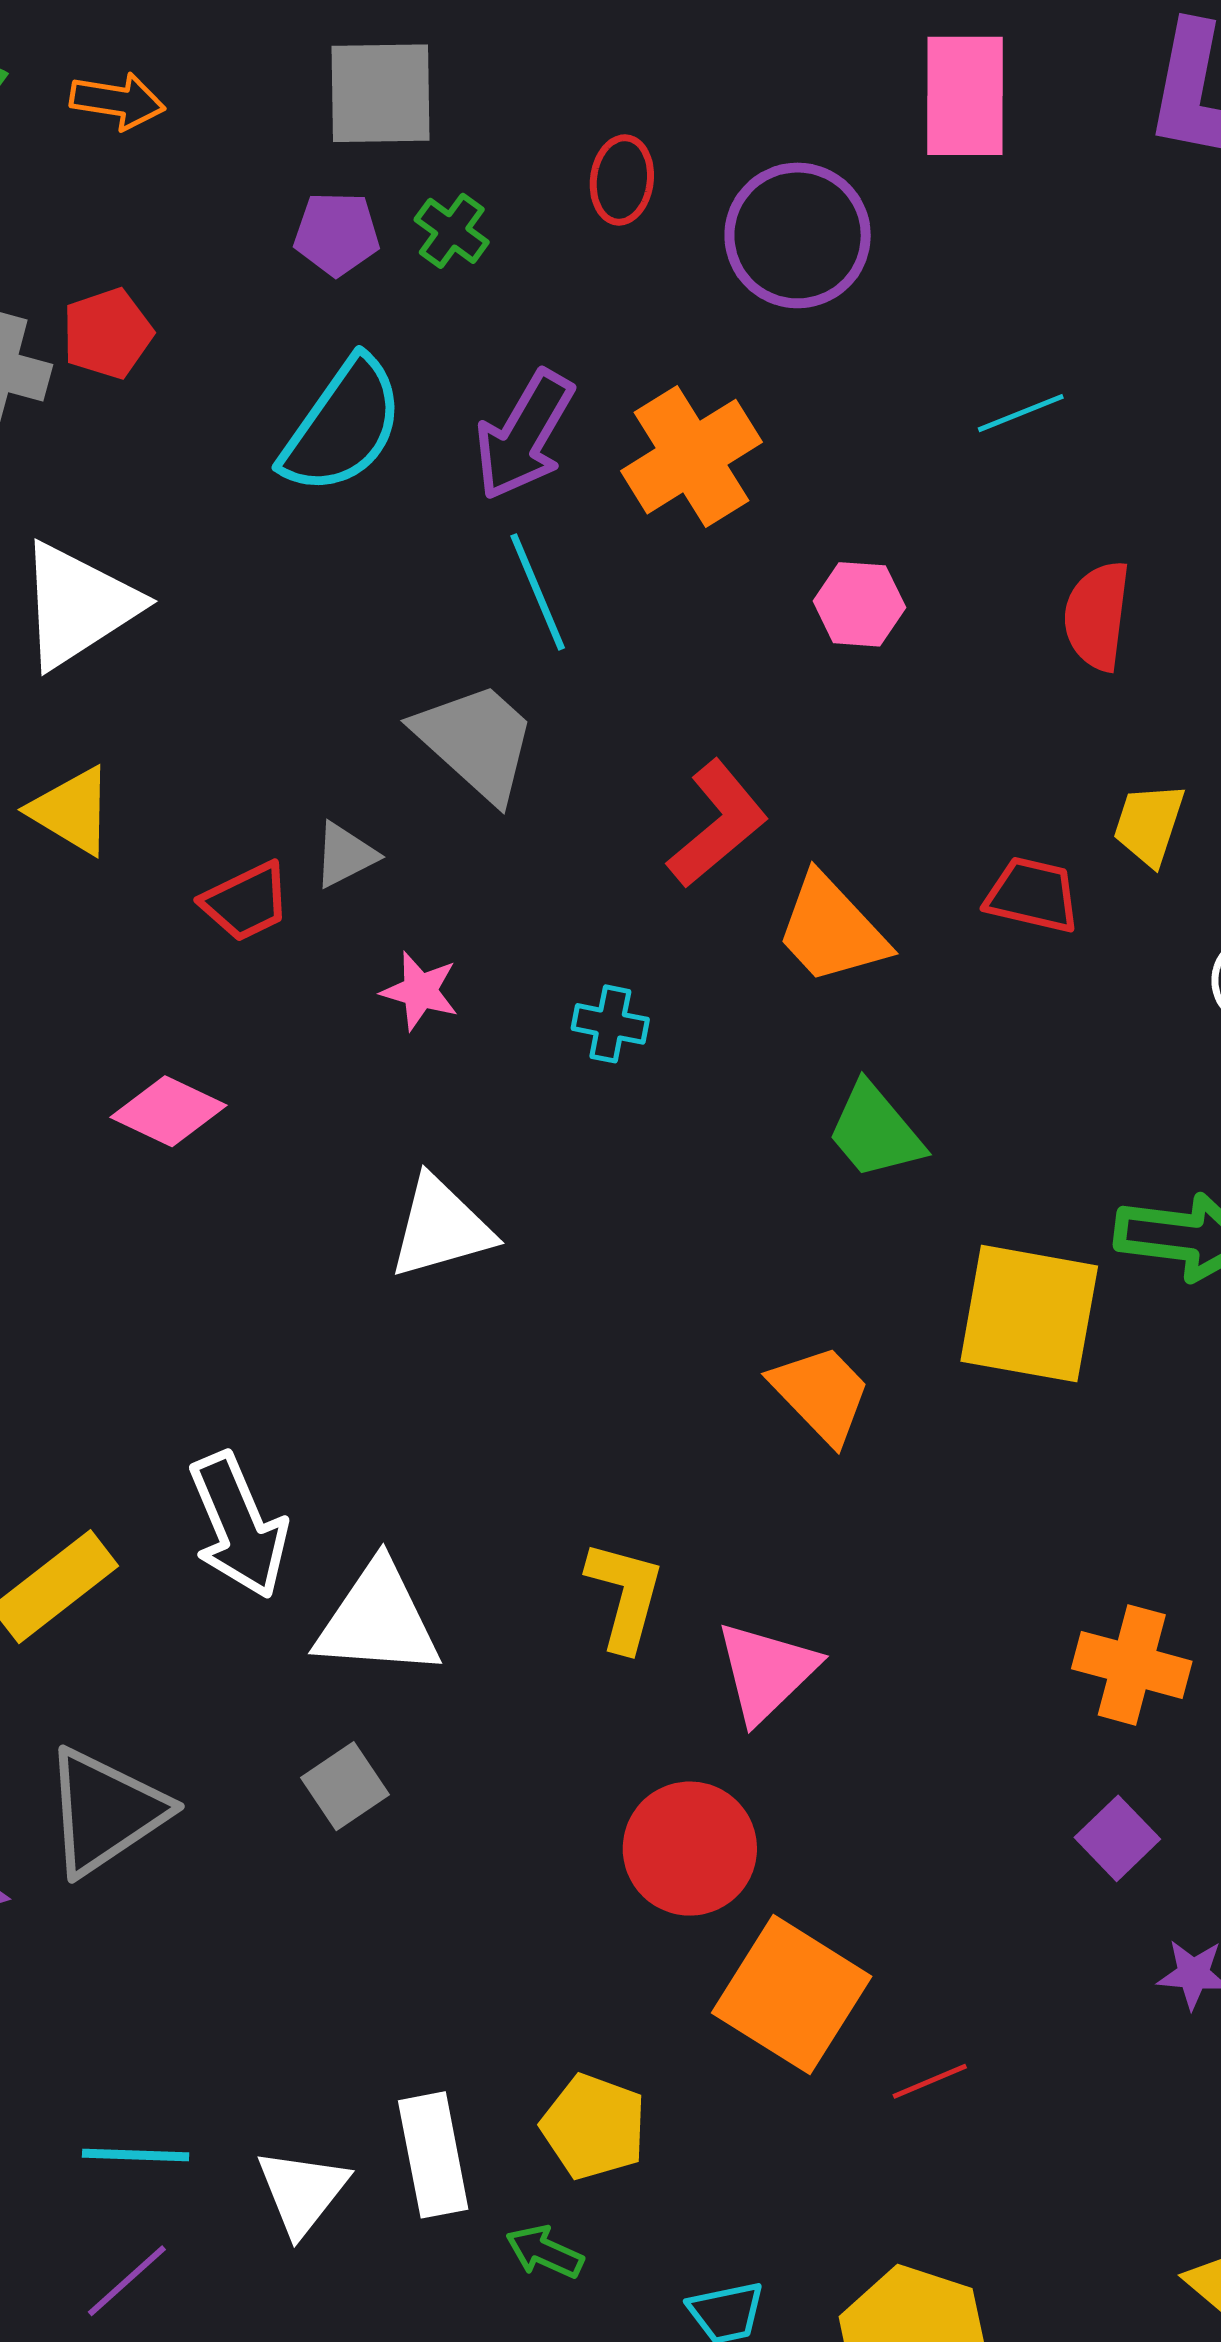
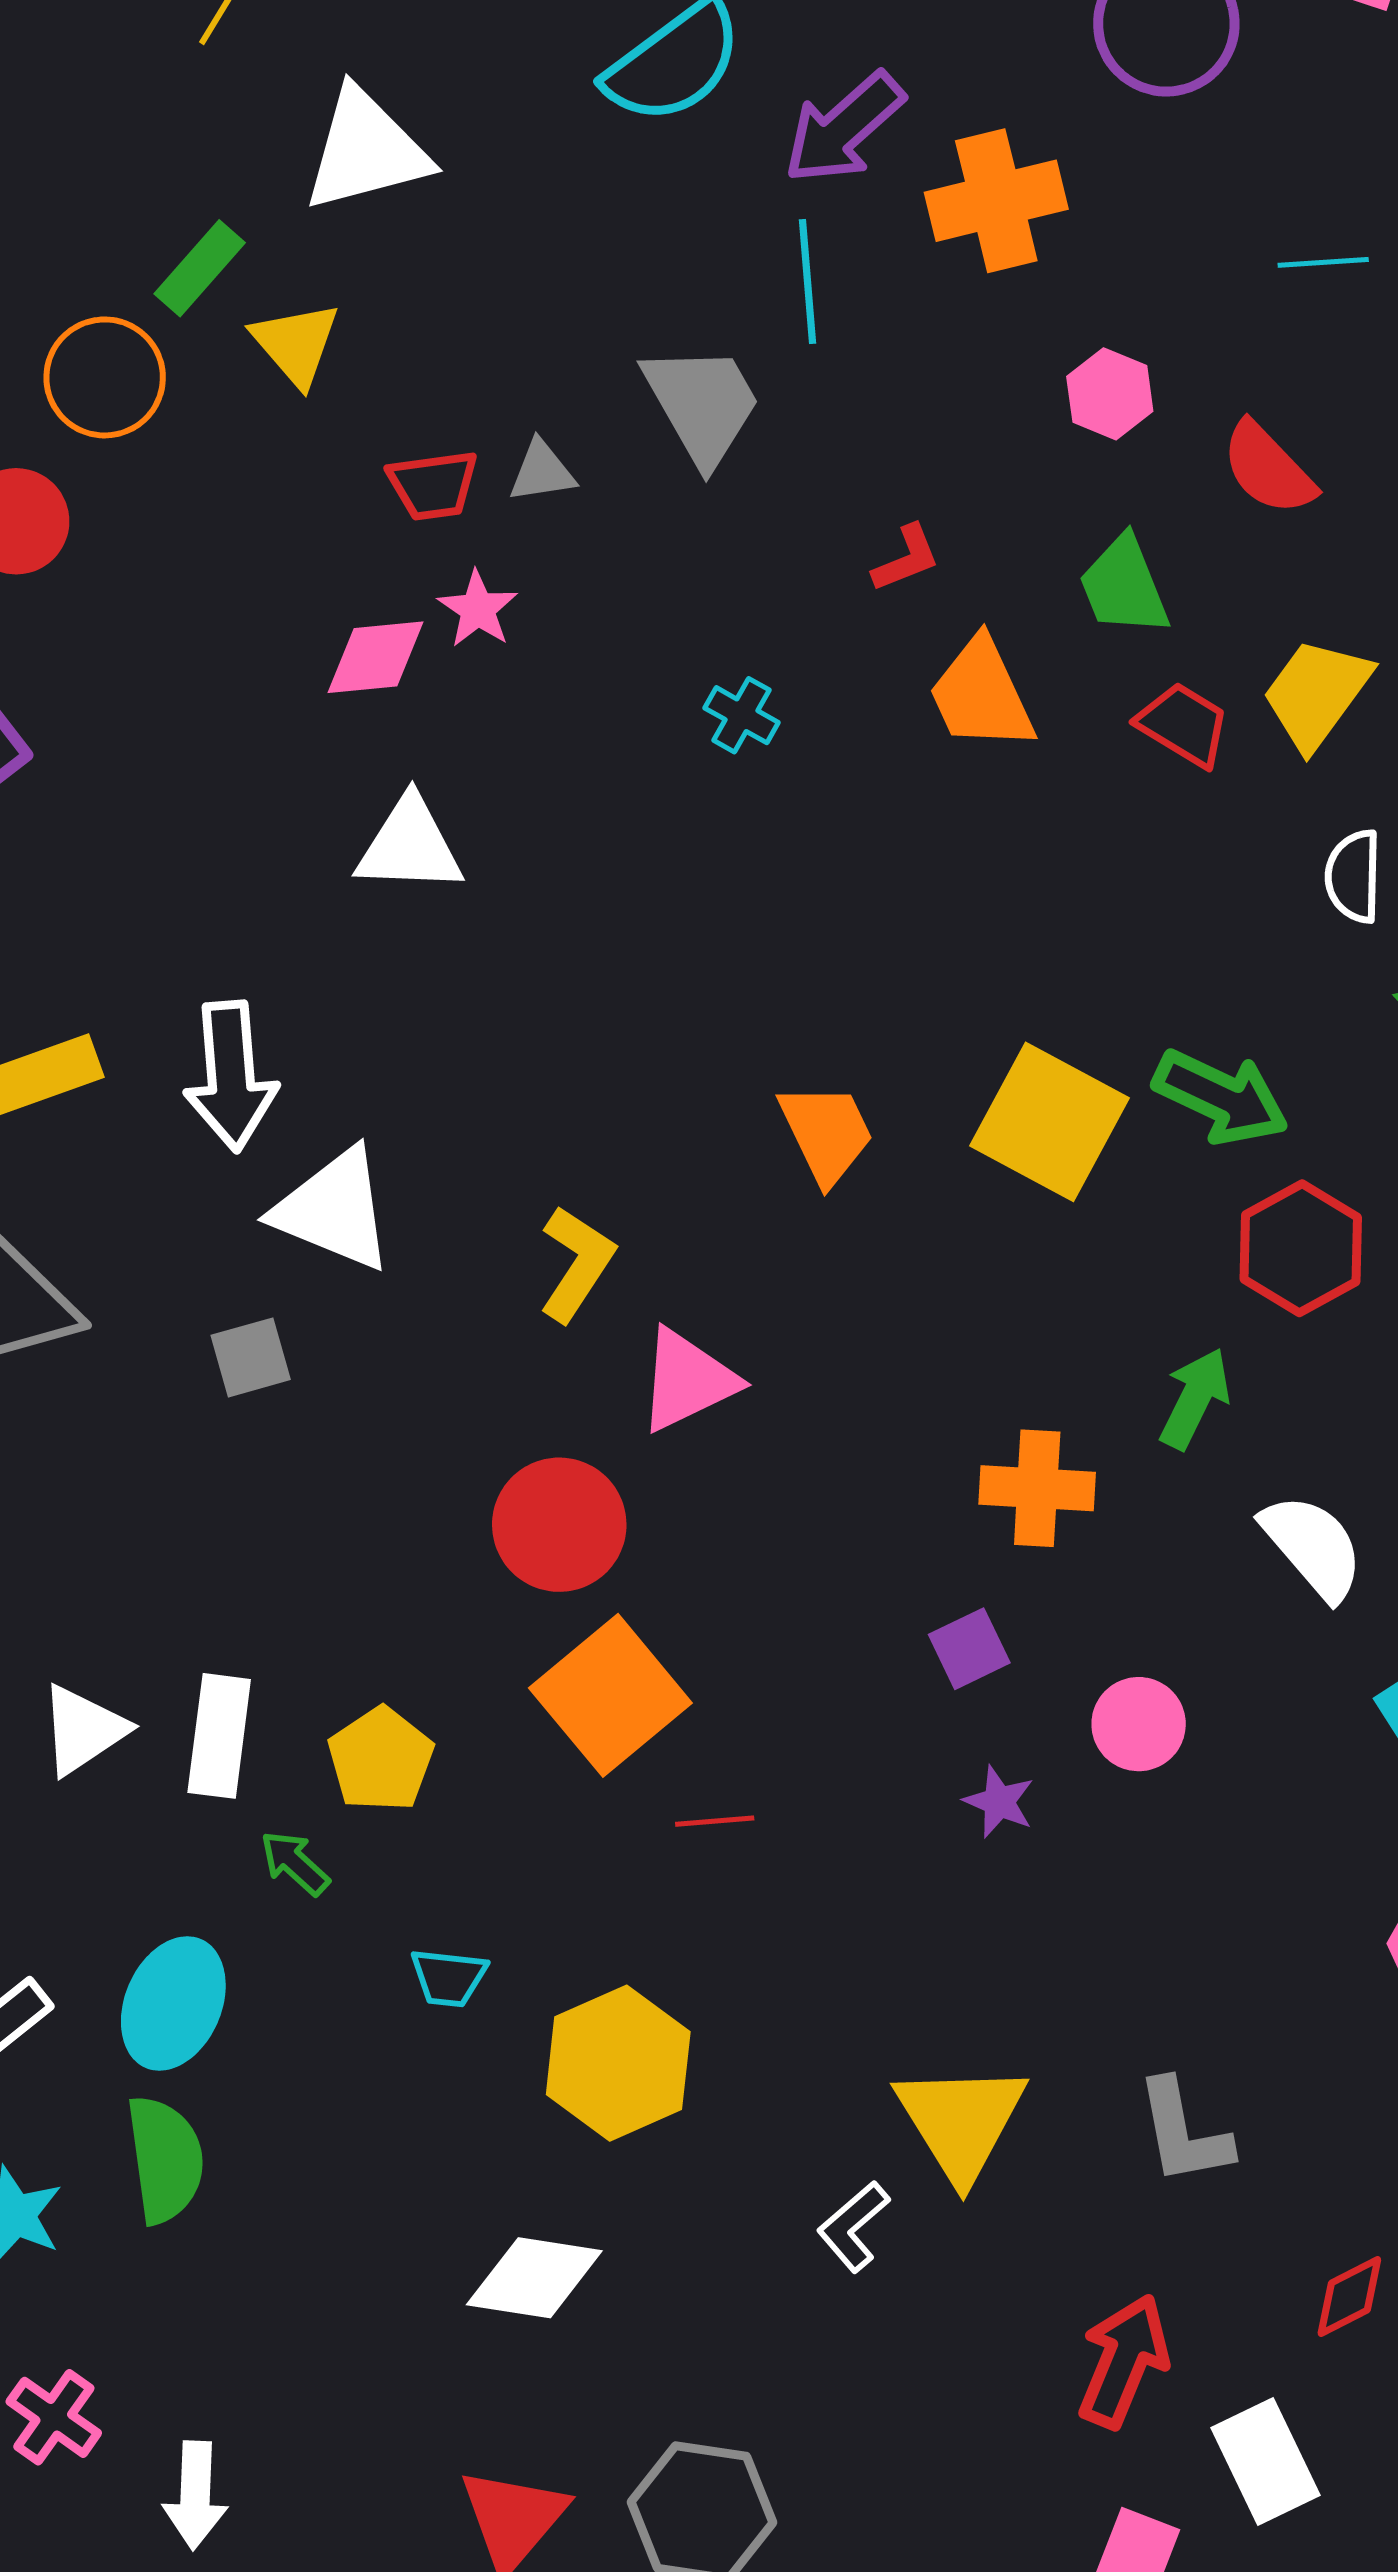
red semicircle: (1097, 616) -> (1268, 469), moved, turned -69
red L-shape: (718, 824) -> (906, 558), size x0.6
yellow trapezoid: (1149, 824) -> (1316, 694), size x1.4
pink star: (420, 991) -> (478, 609), moved
pink diamond: (169, 1111) -> (375, 657), moved, turned -49
green trapezoid: (875, 1131) -> (1124, 586), moved
white triangle: (441, 1228) -> (410, 846), moved
orange cross: (1132, 1665) -> (1037, 1488), turned -30

